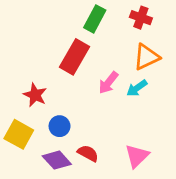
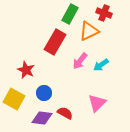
orange triangle: (146, 57) -> (89, 31), moved
pink triangle: (137, 156) -> (97, 103), moved
purple diamond: (57, 160) -> (42, 118), turned -40

